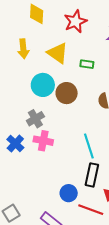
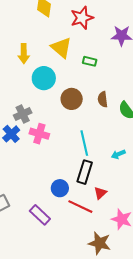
yellow arrow: (23, 49) -> (24, 54), moved
brown circle: (67, 93) -> (72, 99), moved
gray cross: (35, 119) -> (23, 114), moved

